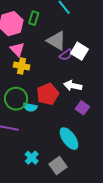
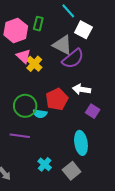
white square: (79, 51) -> (83, 30), moved
purple semicircle: (66, 55) -> (73, 59), size x1.6
yellow cross: (22, 66) -> (34, 64), moved, turned 35
cyan ellipse: (69, 139) -> (81, 143), turned 30

